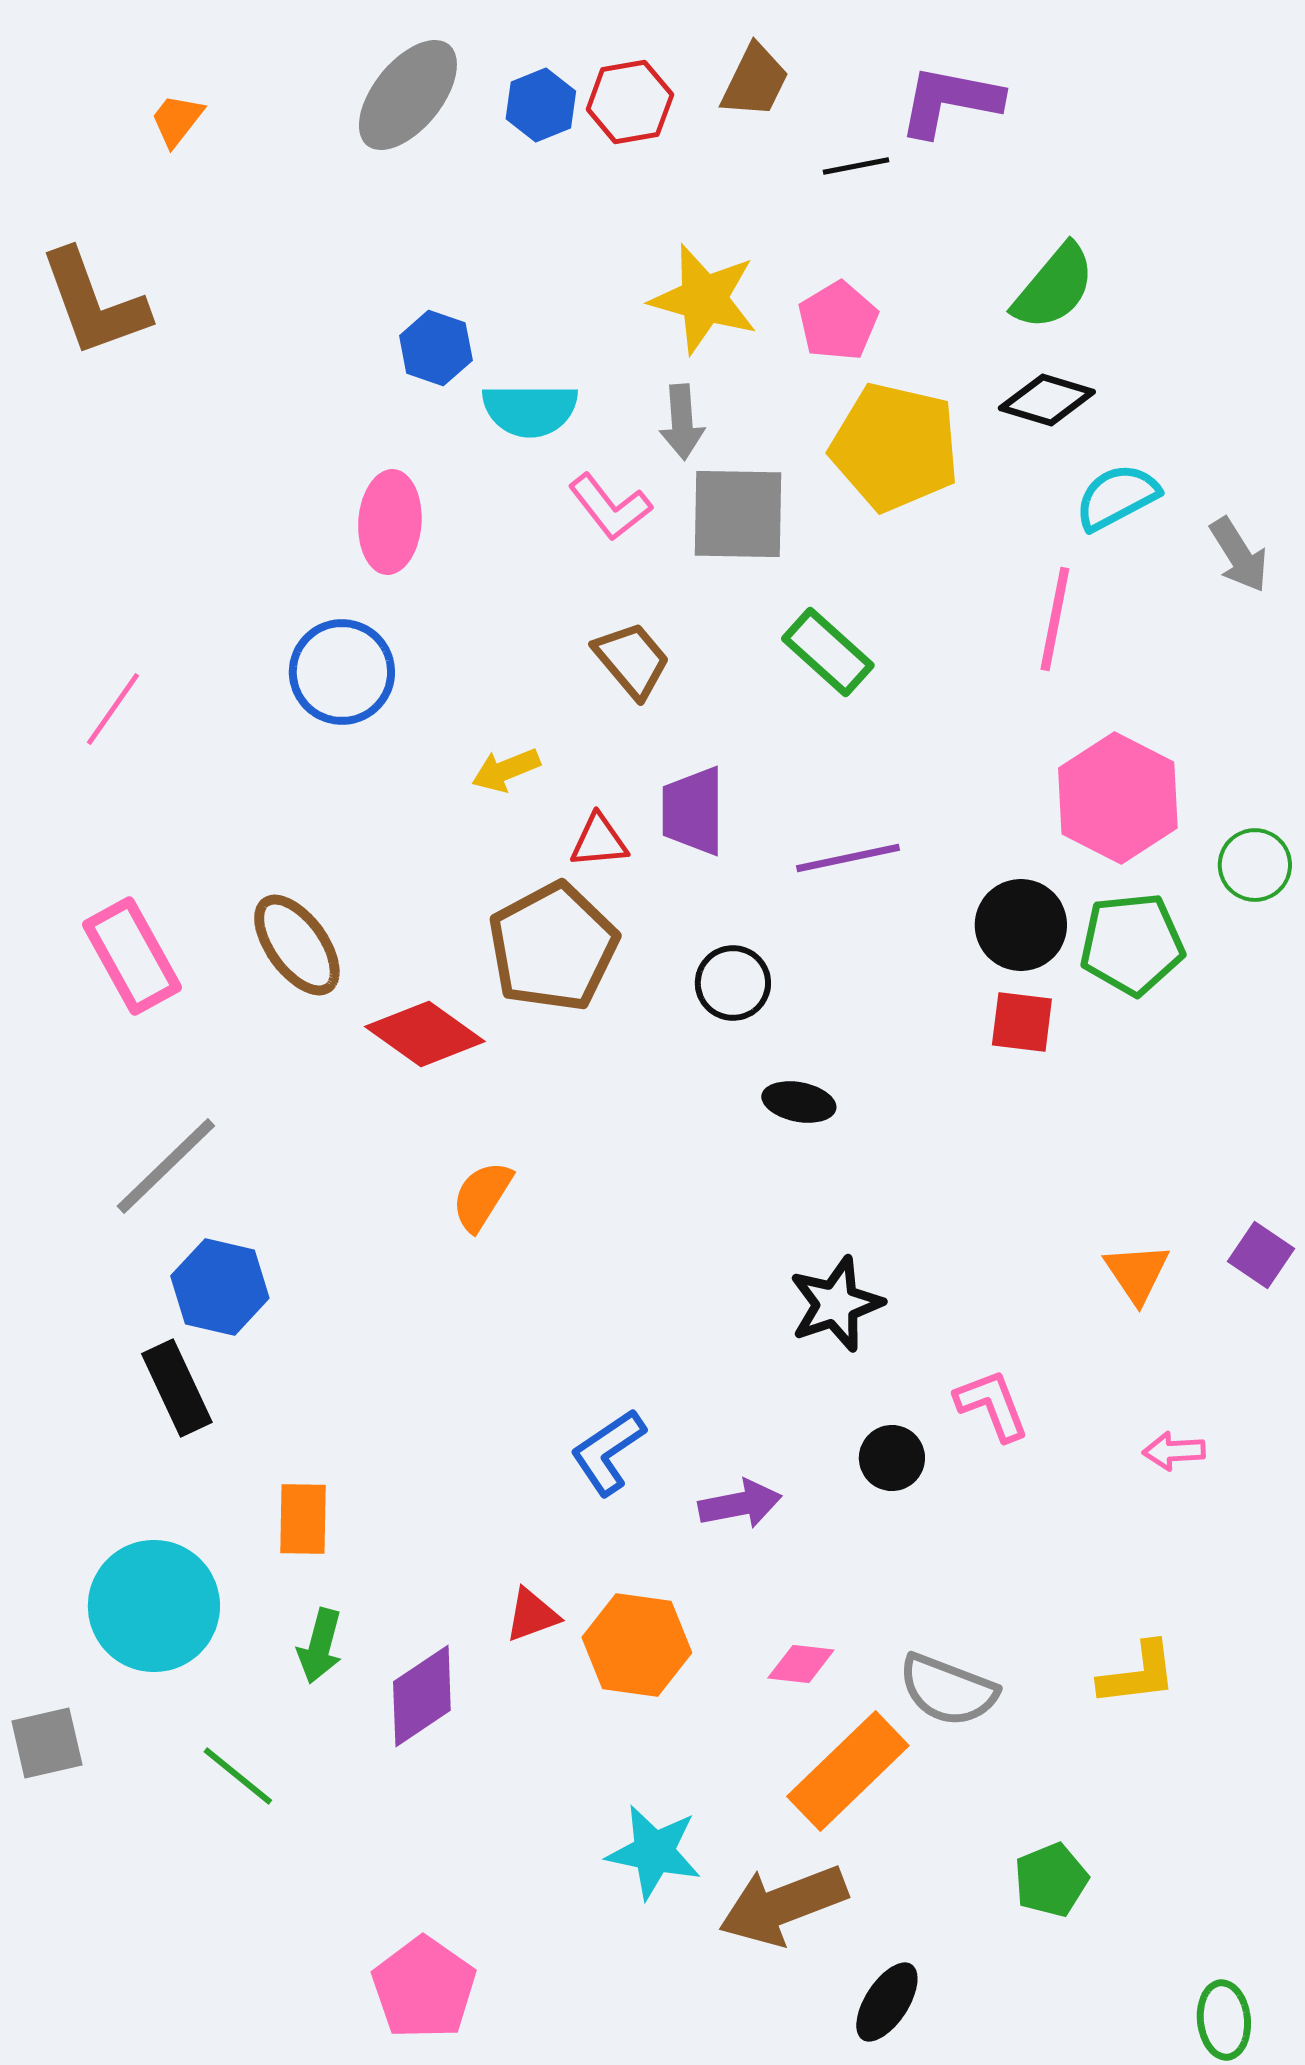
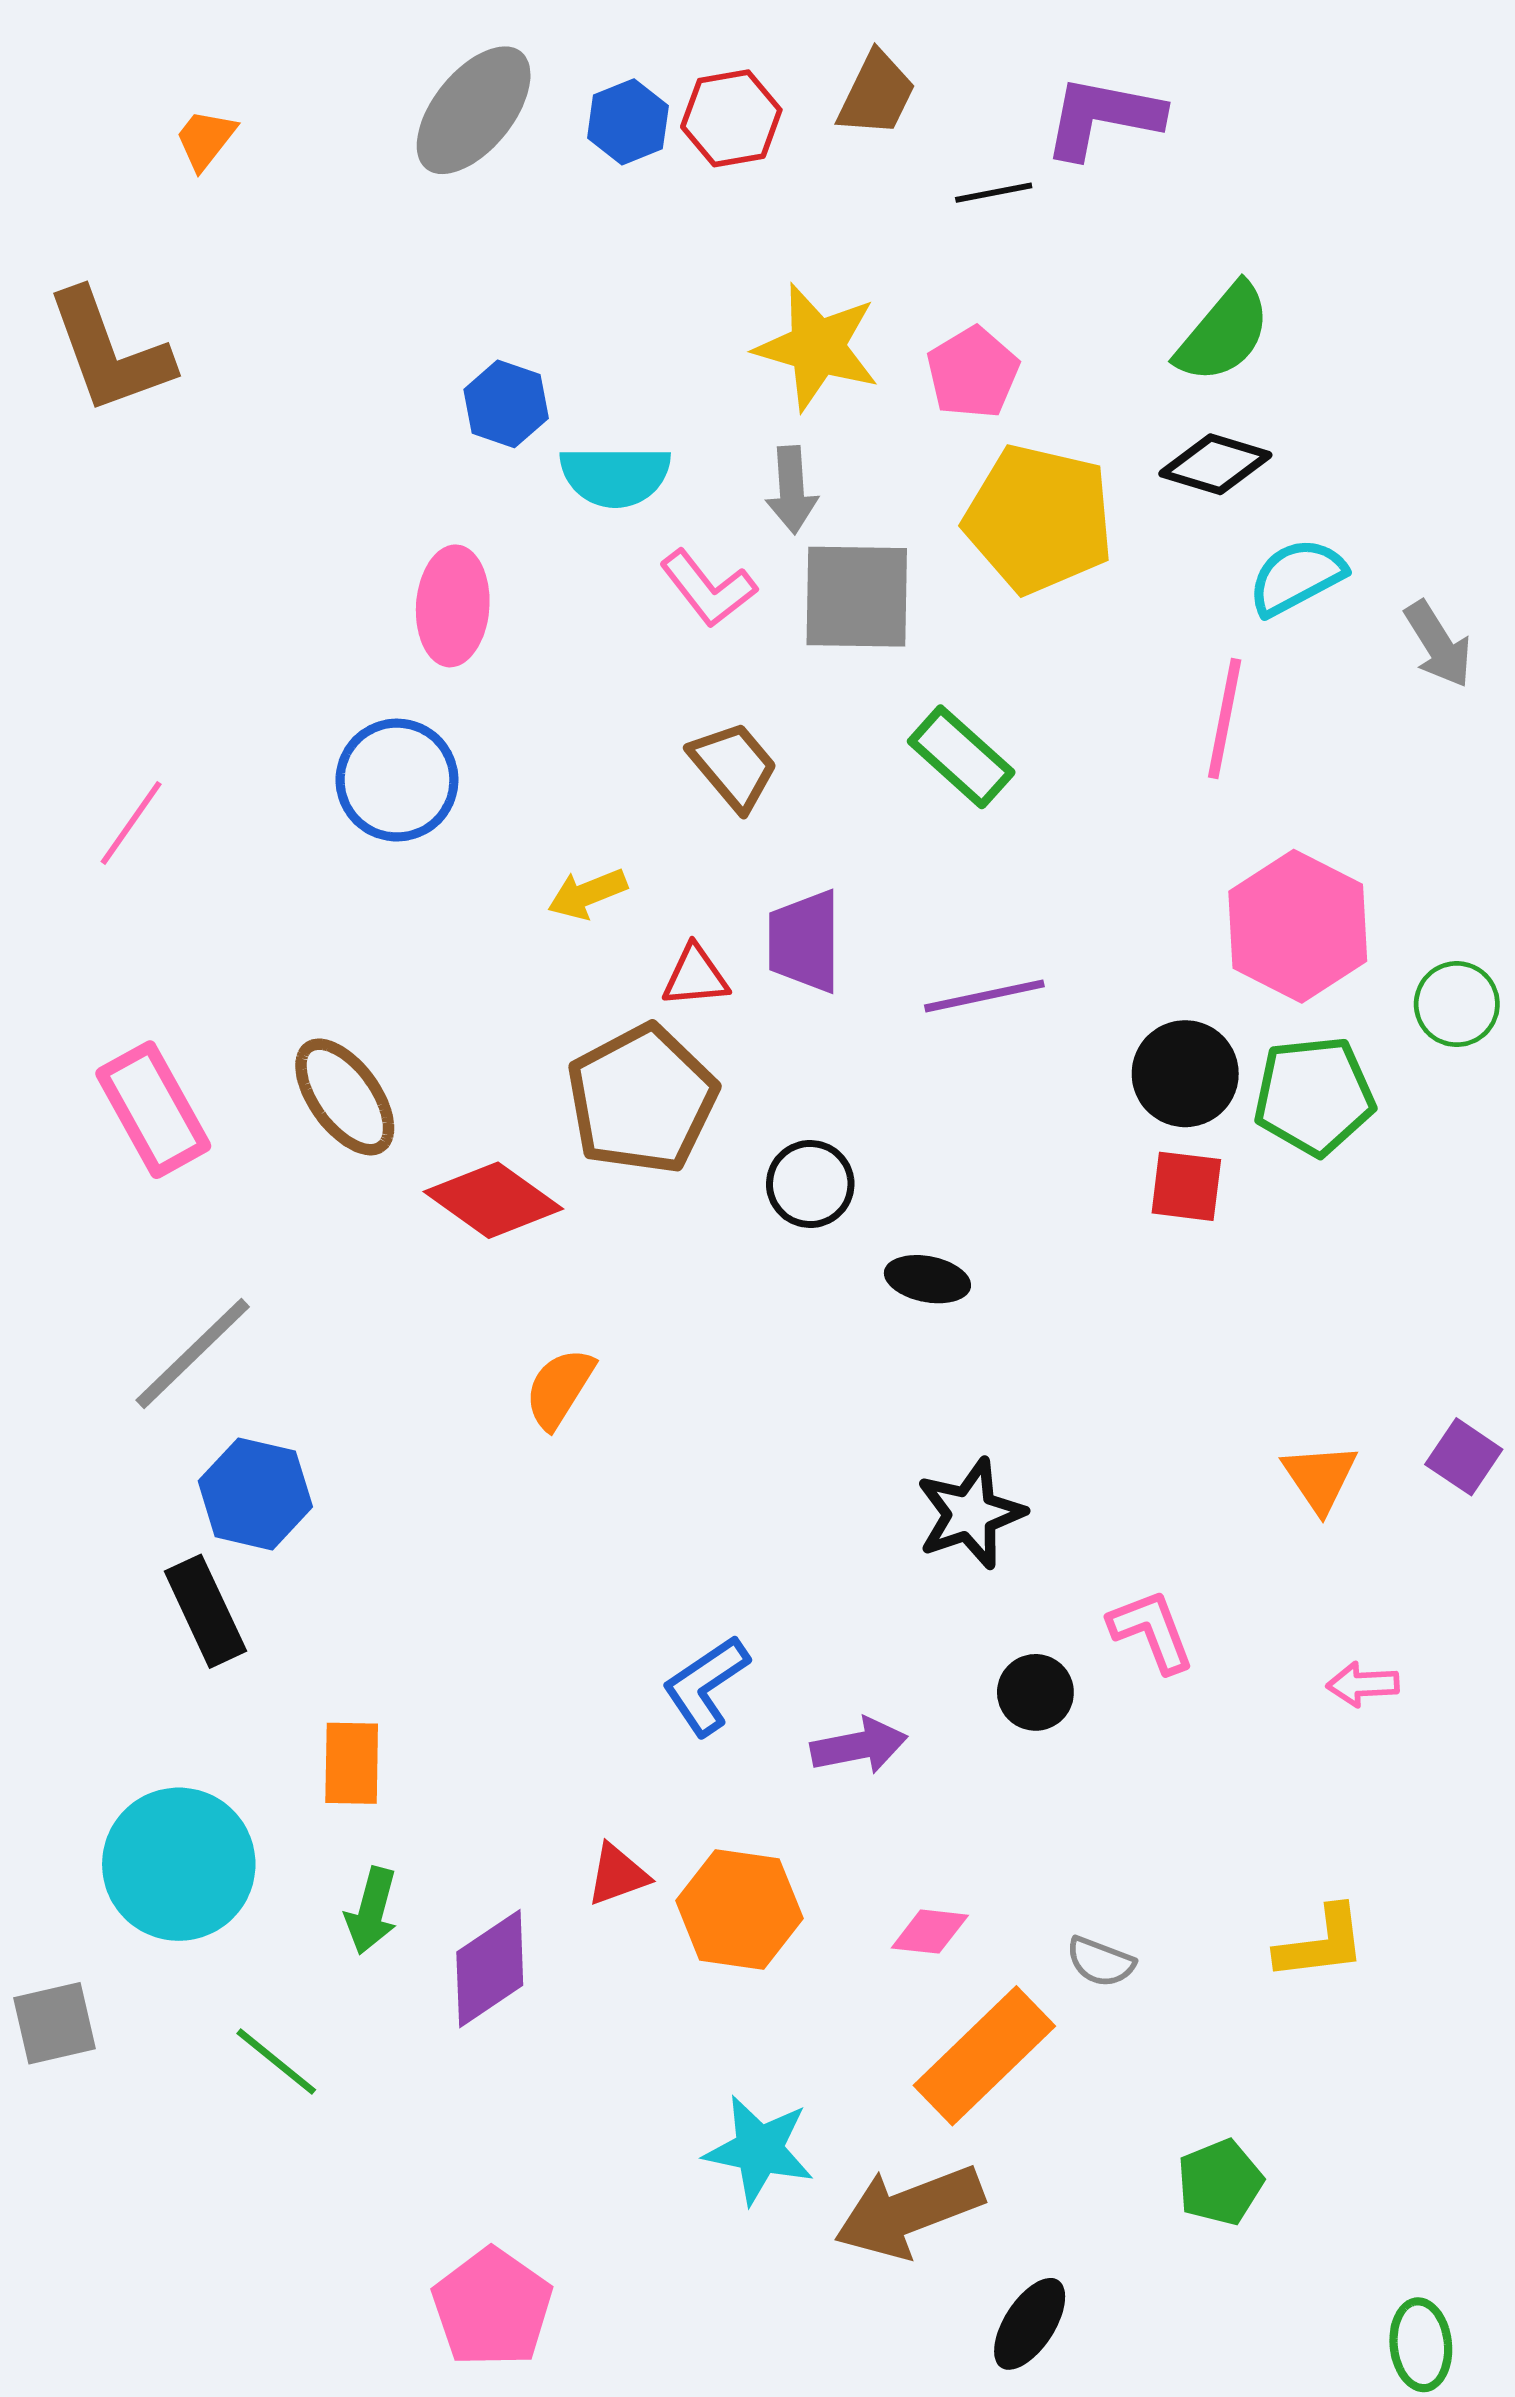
black circle: (733, 983) -> (810, 1184), moved
gray semicircle: (948, 1690) -> (1100, 1962), size x0.6

